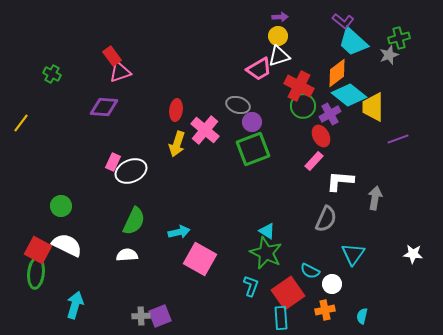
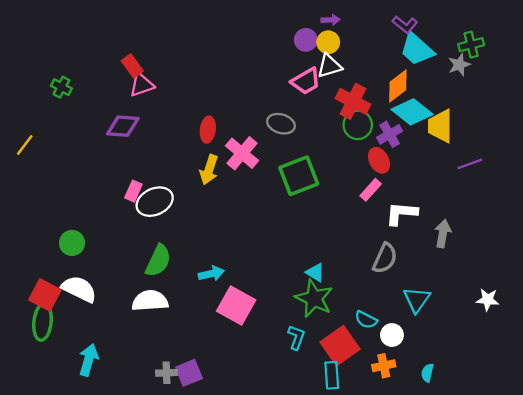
purple circle: (252, 122) -> (306, 40), moved
white semicircle: (127, 255) -> (150, 301), size x1.4

